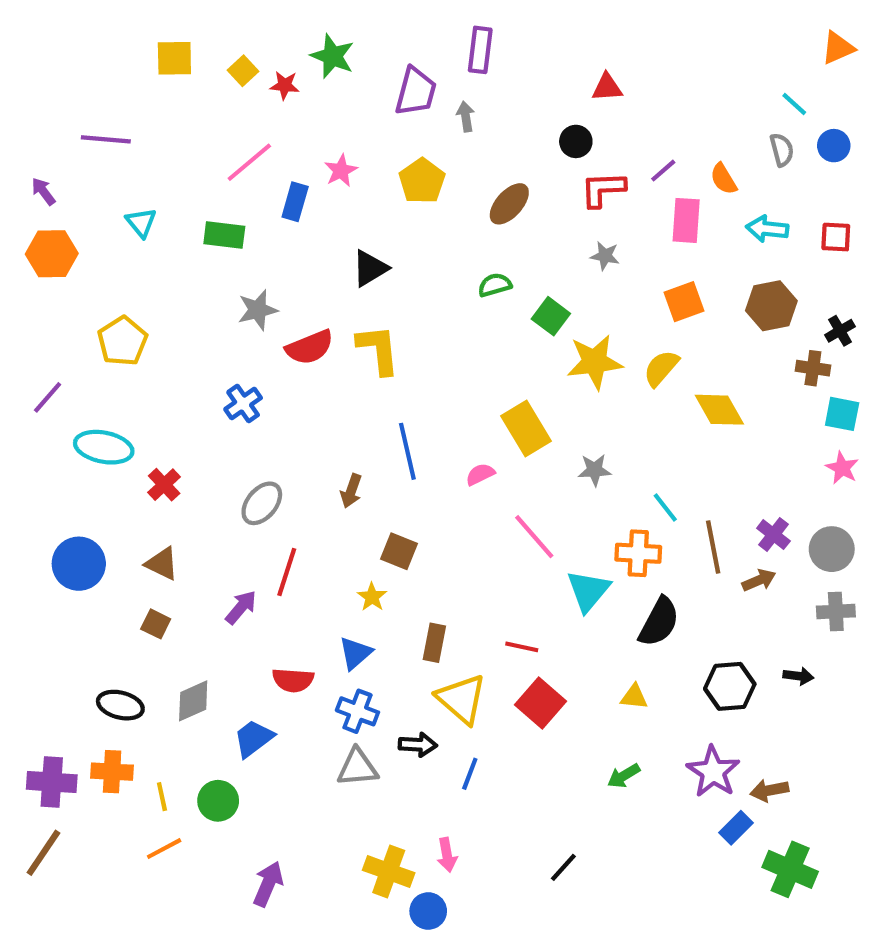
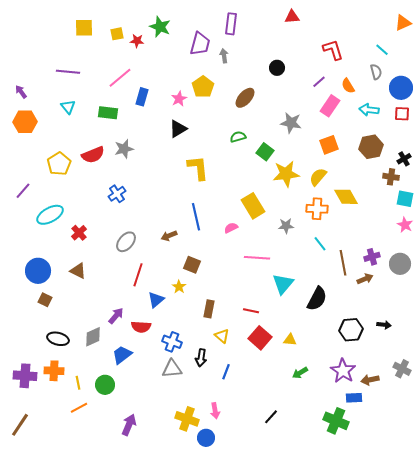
yellow square: (243, 71) -> (117, 34), turned 32
red triangle: (607, 87) -> (292, 17), moved
purple line: (106, 139) -> (68, 72), moved
blue circle: (834, 146) -> (401, 88), moved, size x1.5
pink star: (341, 171) -> (179, 99), moved
red L-shape: (603, 189) -> (333, 50), moved, turned 75
pink rectangle: (686, 220) -> (330, 106), turned 30
gray star: (605, 256) -> (291, 123), size x1.5
red semicircle: (310, 347) -> (93, 155), moved
yellow L-shape: (378, 349) -> (198, 168), moved
cyan ellipse: (104, 447) -> (50, 215), turned -40
brown arrow: (351, 491) -> (169, 236), turned 49
purple cross: (773, 535) -> (372, 257), turned 35
pink line: (534, 537) -> (257, 258), turned -45
orange cross: (638, 553) -> (317, 209), moved
purple arrow: (241, 607) -> (116, 316), moved
gray cross: (836, 611) -> (402, 369), moved, turned 30
brown square: (156, 624) -> (45, 300), moved
blue triangle: (355, 653) -> (156, 300), moved
yellow triangle: (634, 697) -> (290, 340), moved
yellow triangle: (461, 699) -> (222, 336), size x0.6
black arrow: (418, 745) -> (201, 358), turned 96
blue rectangle: (736, 828) -> (354, 398), turned 42
brown line: (43, 853) -> (20, 425), moved
green cross: (790, 869) -> (336, 421), moved

